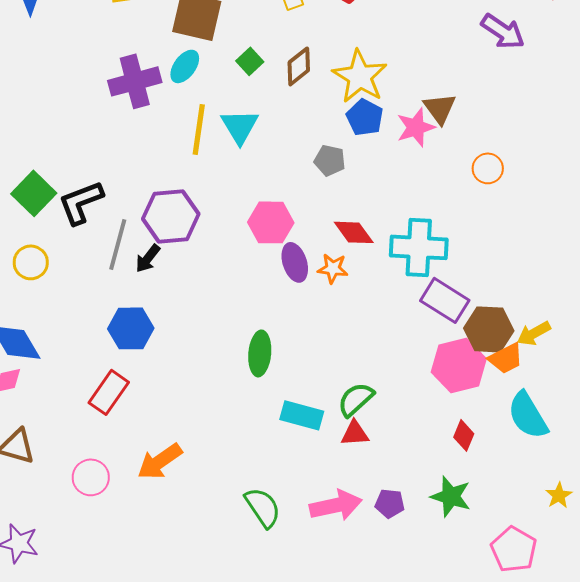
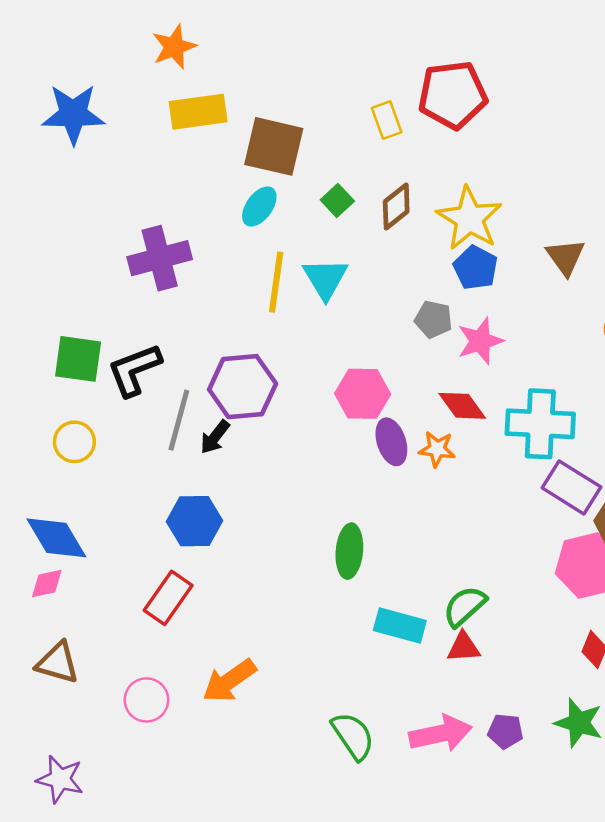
purple cross: (135, 81) -> (160, 258), moved
pink star: (416, 127) -> (480, 341), moved
green square: (34, 193) -> (78, 359), turned -36

